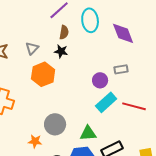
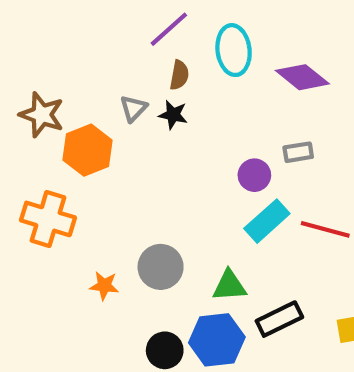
purple diamond: (123, 33) -> (302, 77), turned -30
gray triangle: (32, 48) -> (133, 108), moved
orange hexagon: (43, 74) -> (88, 150), moved
orange star: (35, 141) -> (104, 286), moved

